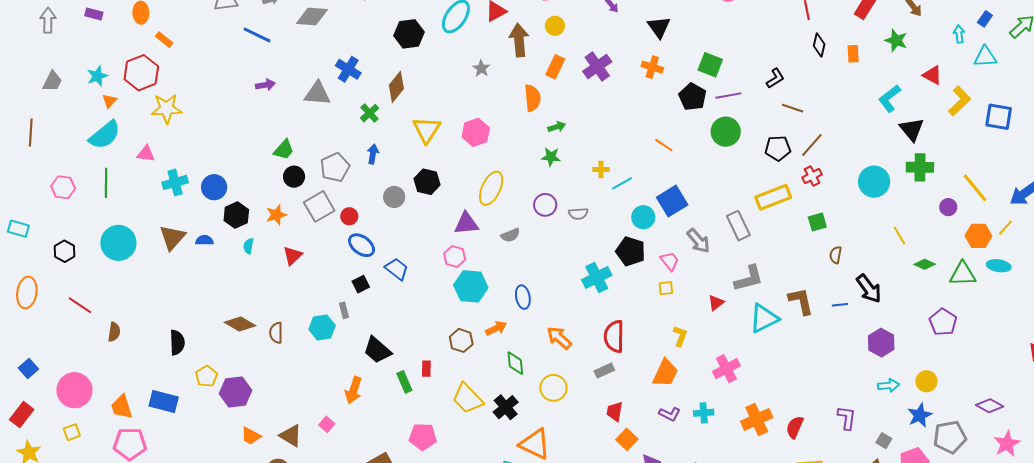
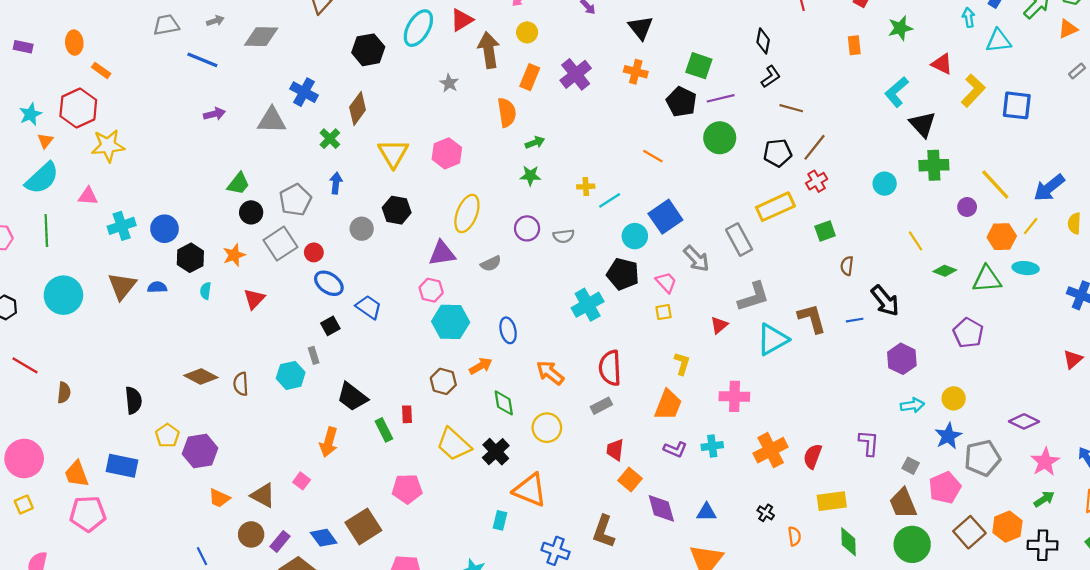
green star: (896, 40) -> (900, 28), turned -30
black diamond: (819, 45) -> (763, 41), moved
cyan circle: (874, 182) -> (885, 184), size x0.7
pink cross: (726, 369) -> (734, 396), turned 32

